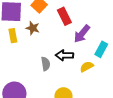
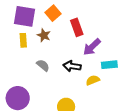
cyan rectangle: (101, 49) -> (109, 65), turned 49
gray semicircle: (46, 64) -> (43, 65), moved, turned -48

